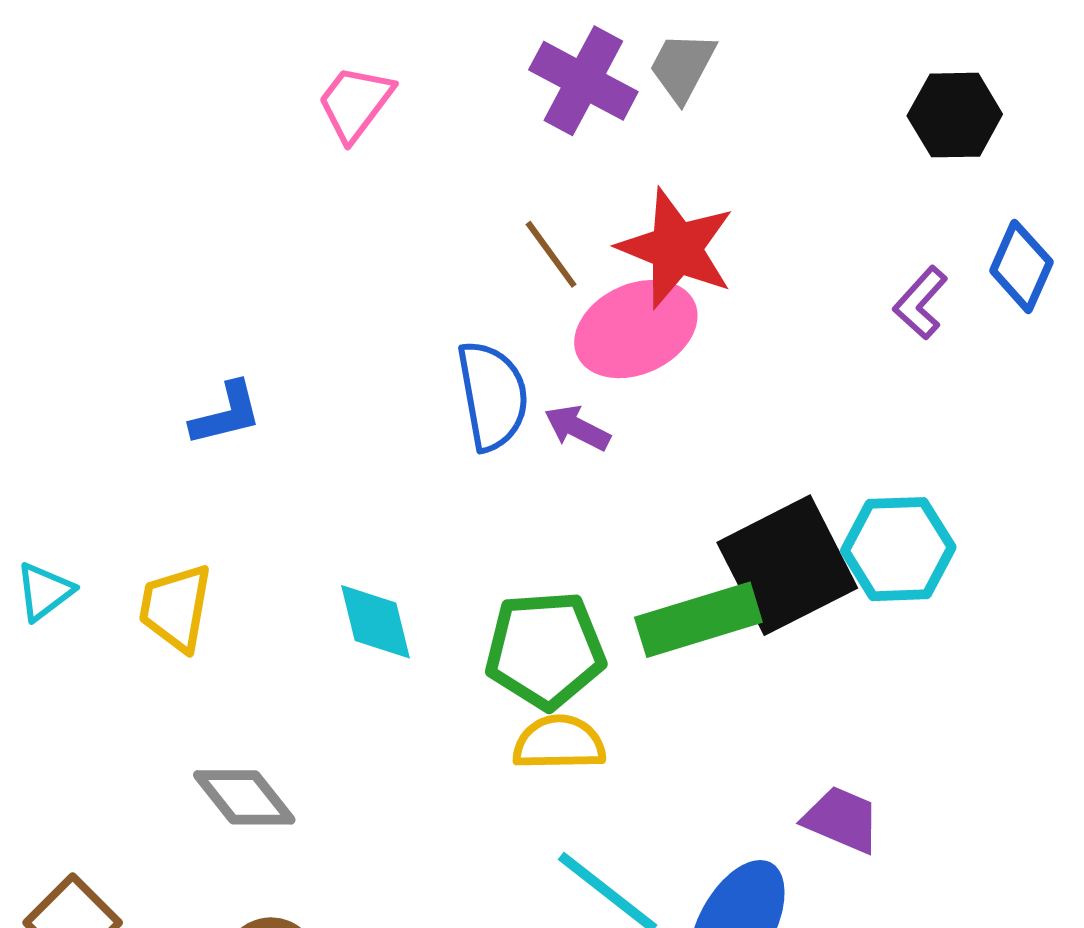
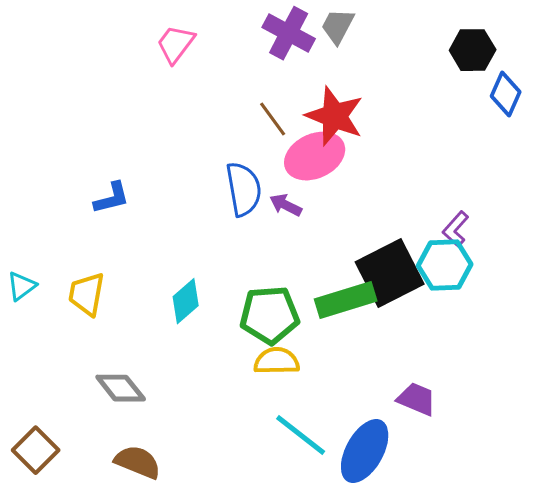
blue diamond: (1021, 266) -> (506, 94), moved
purple L-shape: (920, 303) -> (456, 229), moved
cyan diamond: (375, 622) -> (186, 301), turned 63

